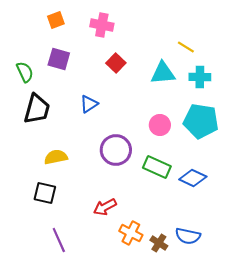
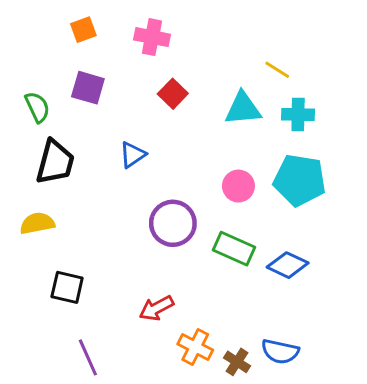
yellow semicircle: (56, 157) -> (37, 223), moved

